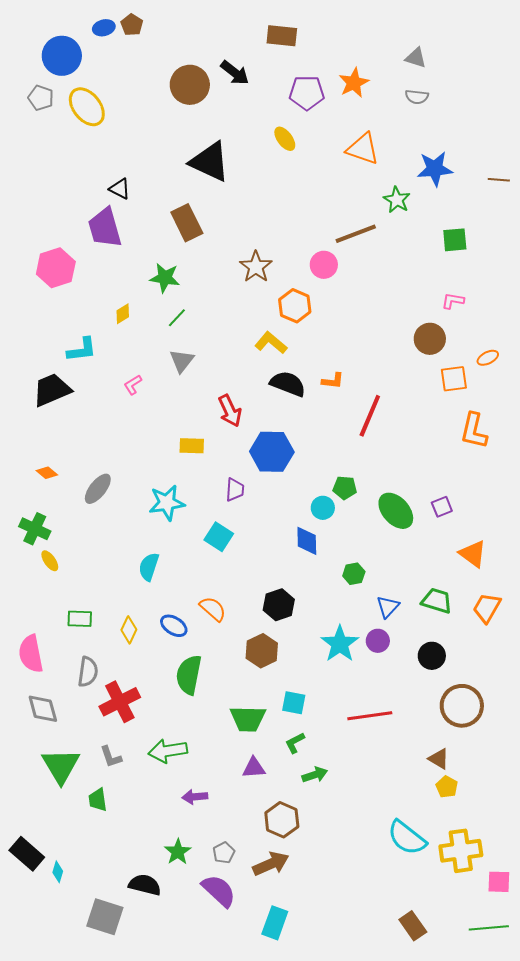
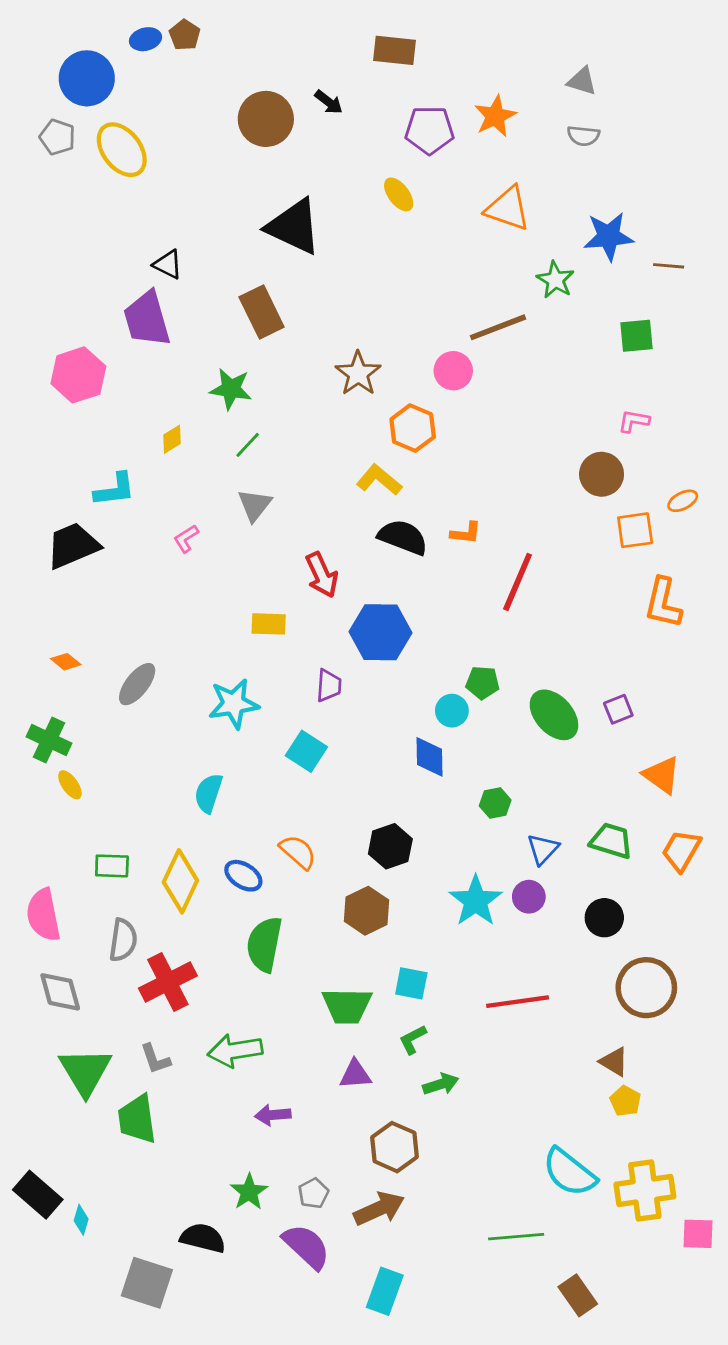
black arrow: (235, 73) -> (329, 102), size x0.7
brown line: (499, 180) -> (669, 266), moved
yellow diamond: (129, 630) -> (180, 881), size x1.6
green trapezoid: (98, 800) -> (137, 1119), size x1.5
green line: (489, 928) -> (516, 1237), moved

